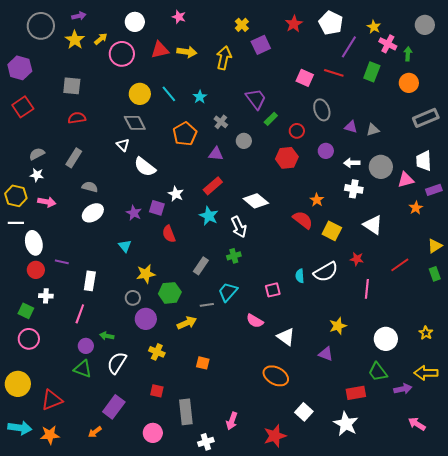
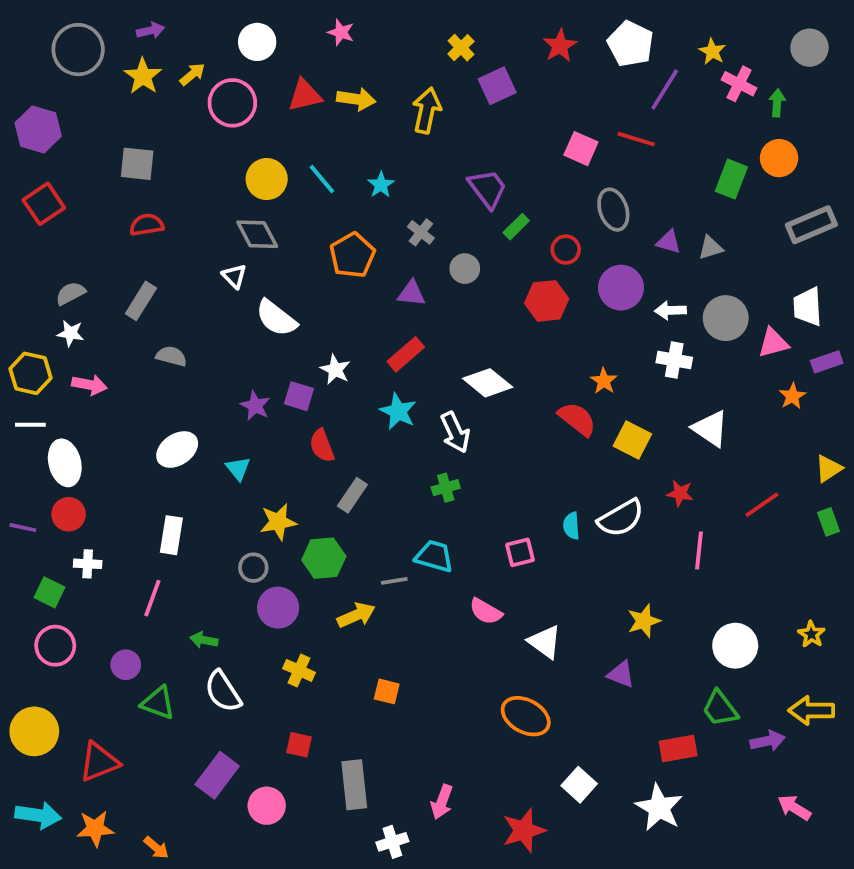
green rectangle: (372, 72) -> (731, 179), moved
purple circle: (326, 151) -> (621, 288), size x1.5
white ellipse: (93, 213) -> (177, 450), moved
purple line: (62, 262) -> (23, 528), moved
gray rectangle: (201, 266) -> (352, 495), moved
cyan trapezoid: (228, 292) -> (434, 556), turned 65
purple circle: (86, 346) -> (126, 665), moved
white semicircle: (117, 363) -> (223, 691), turned -65
orange arrow: (95, 432) -> (156, 848), moved, turned -104
pink circle: (153, 433) -> (267, 806), moved

